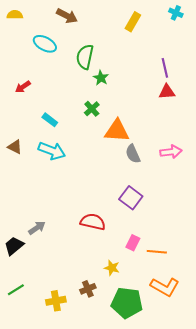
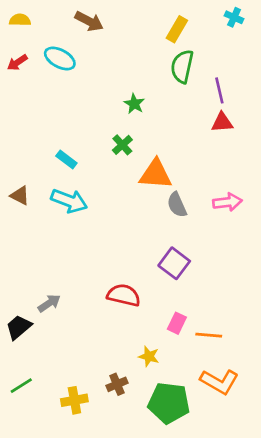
green semicircle: (85, 57) -> (182, 66), moved
red arrow: (23, 87) -> (17, 62), moved

